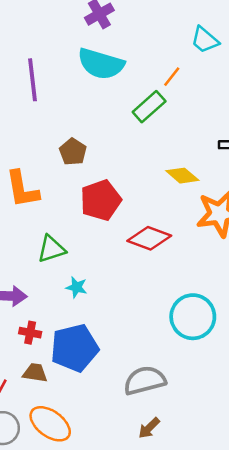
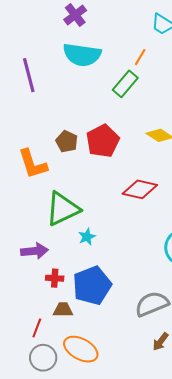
brown pentagon: (73, 152) -> (67, 141), moved
red pentagon: (101, 200) -> (103, 141), moved
green triangle: (51, 249) -> (63, 209), size x1.5
cyan star: (76, 287) -> (87, 237), turned -30

